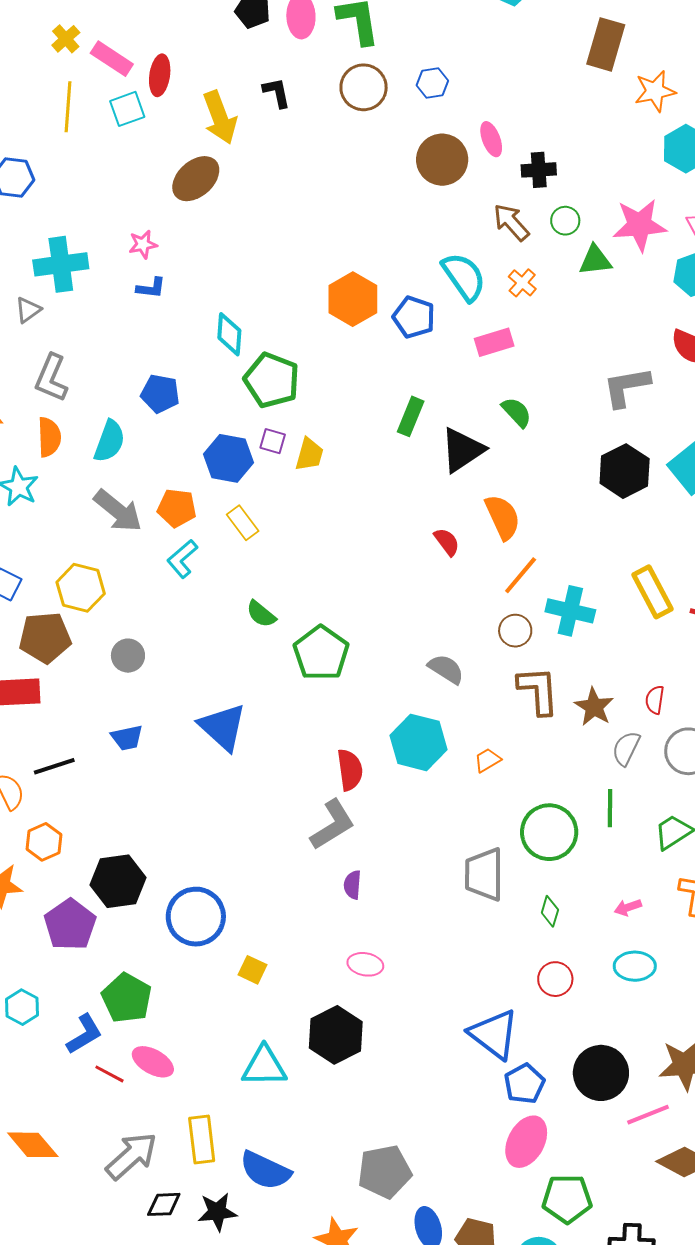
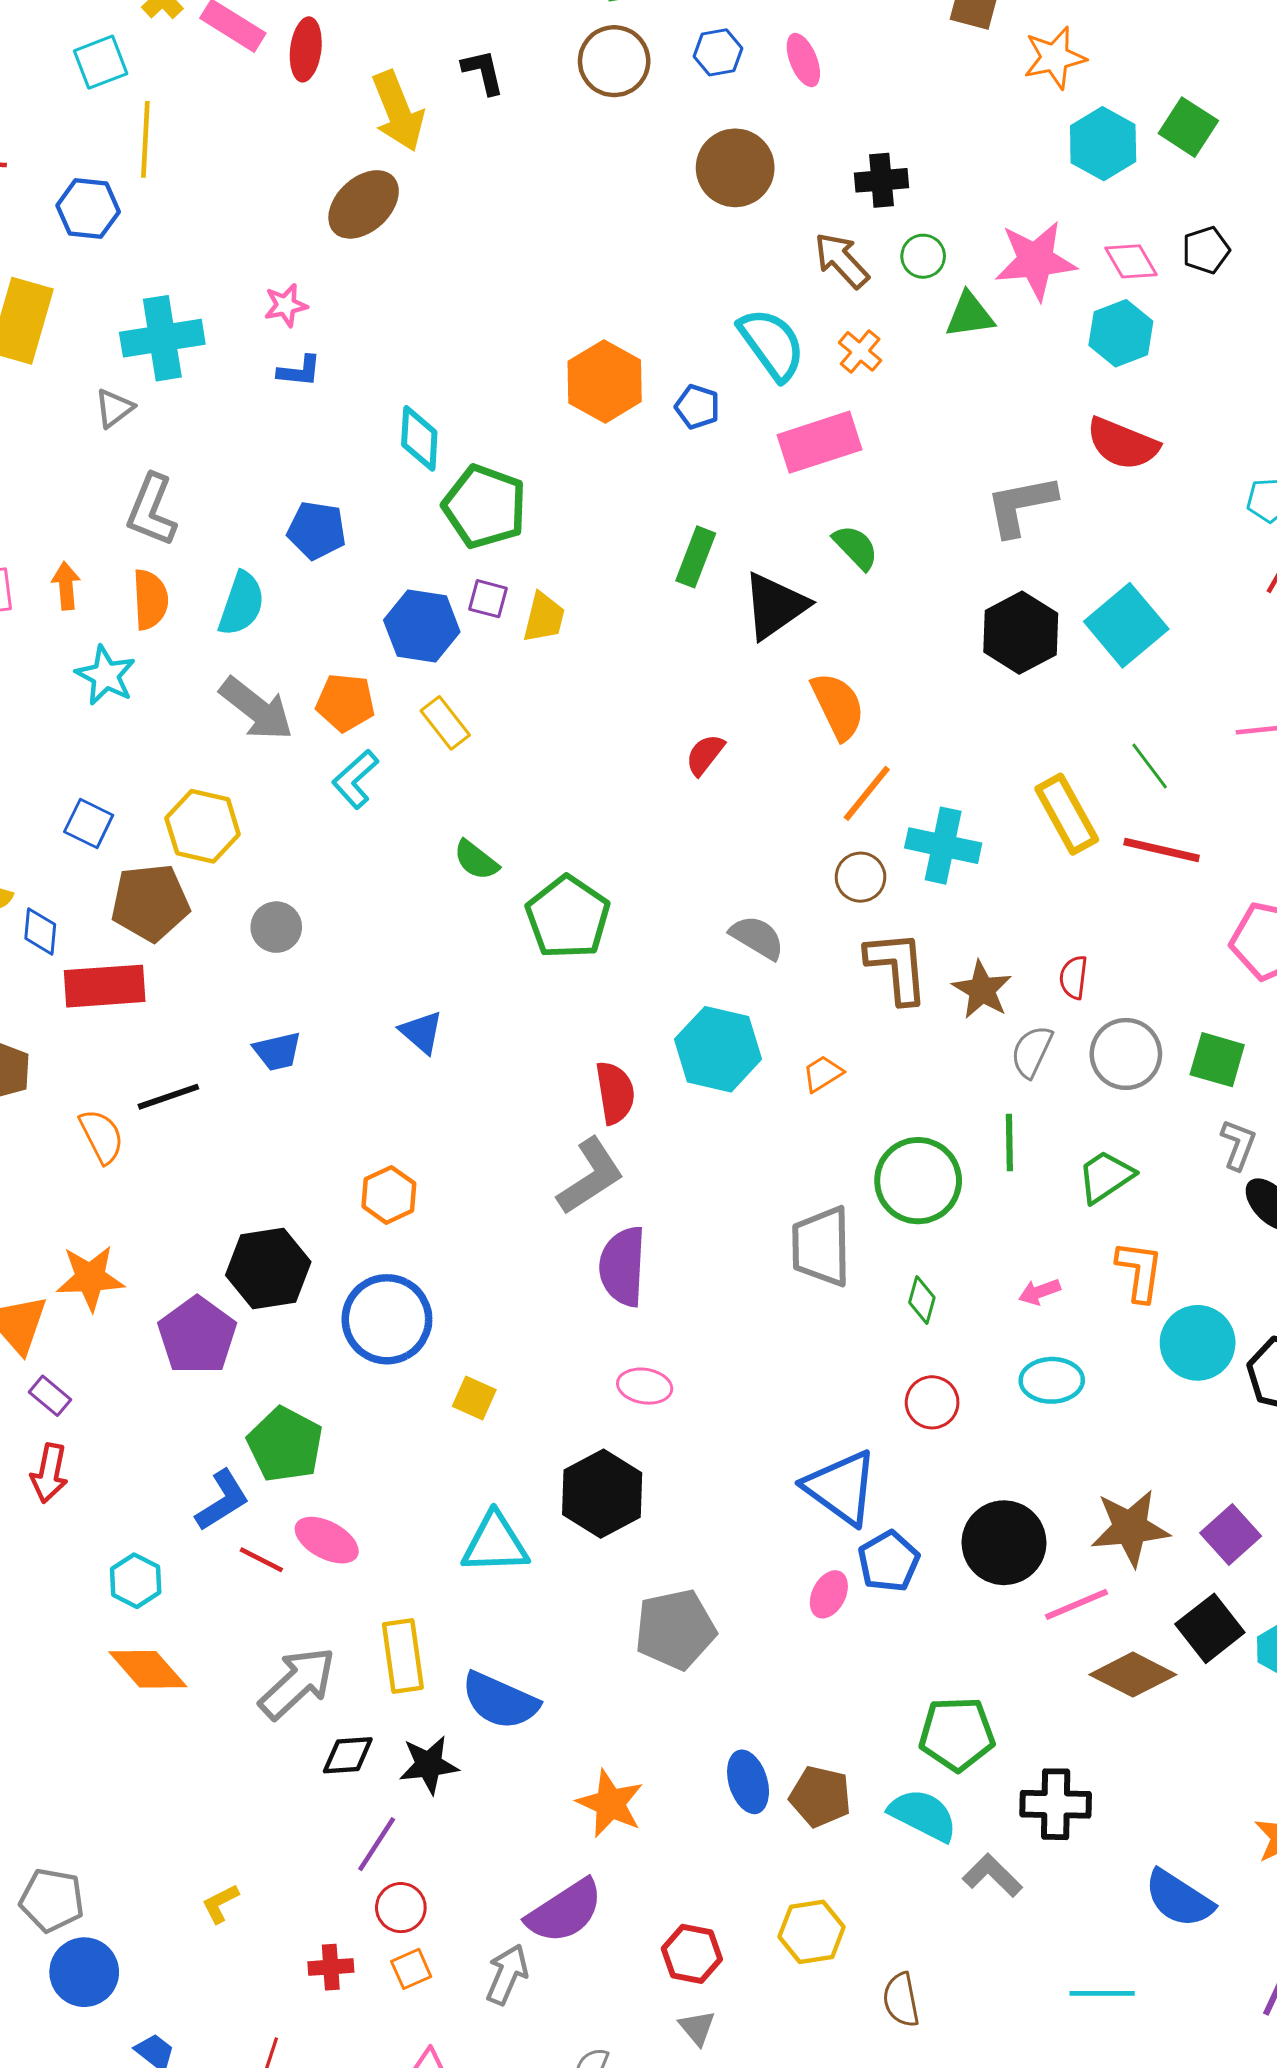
yellow line: (68, 107) -> (145, 139), moved
cyan square: (127, 109) -> (101, 62), moved
pink ellipse: (491, 139) -> (803, 60), moved
blue pentagon: (414, 317) -> (697, 407), size x0.7
pink rectangle: (494, 342) -> (819, 442), size x1.4
red semicircle: (447, 542) -> (705, 755), moved, turned -104
blue triangle: (223, 727) -> (421, 1032), size x0.6
orange hexagon: (44, 842) -> (389, 1195), moved
purple semicircle: (352, 885) -> (623, 1266), size x1.8
cyan hexagon: (22, 1007) -> (136, 1581), moved
pink ellipse: (526, 1142) -> (829, 1594), moved, size x0.6
gray pentagon: (384, 1172) -> (675, 1629), moved

